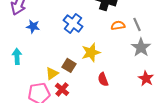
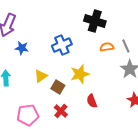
blue cross: (73, 23) -> (62, 45), turned 30
yellow triangle: (52, 73) -> (41, 76), moved
red cross: (62, 89) -> (61, 111), moved

